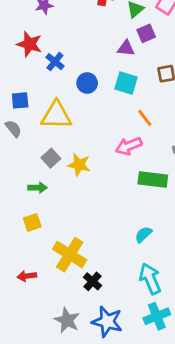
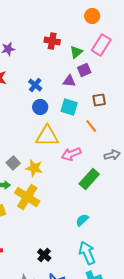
blue cross: (55, 62) -> (35, 85), moved
yellow triangle: (56, 115) -> (47, 136), moved
orange line: (145, 118) -> (91, 126), moved
green rectangle: (153, 180) -> (89, 179), turned -55
yellow cross: (70, 255) -> (27, 197), moved

